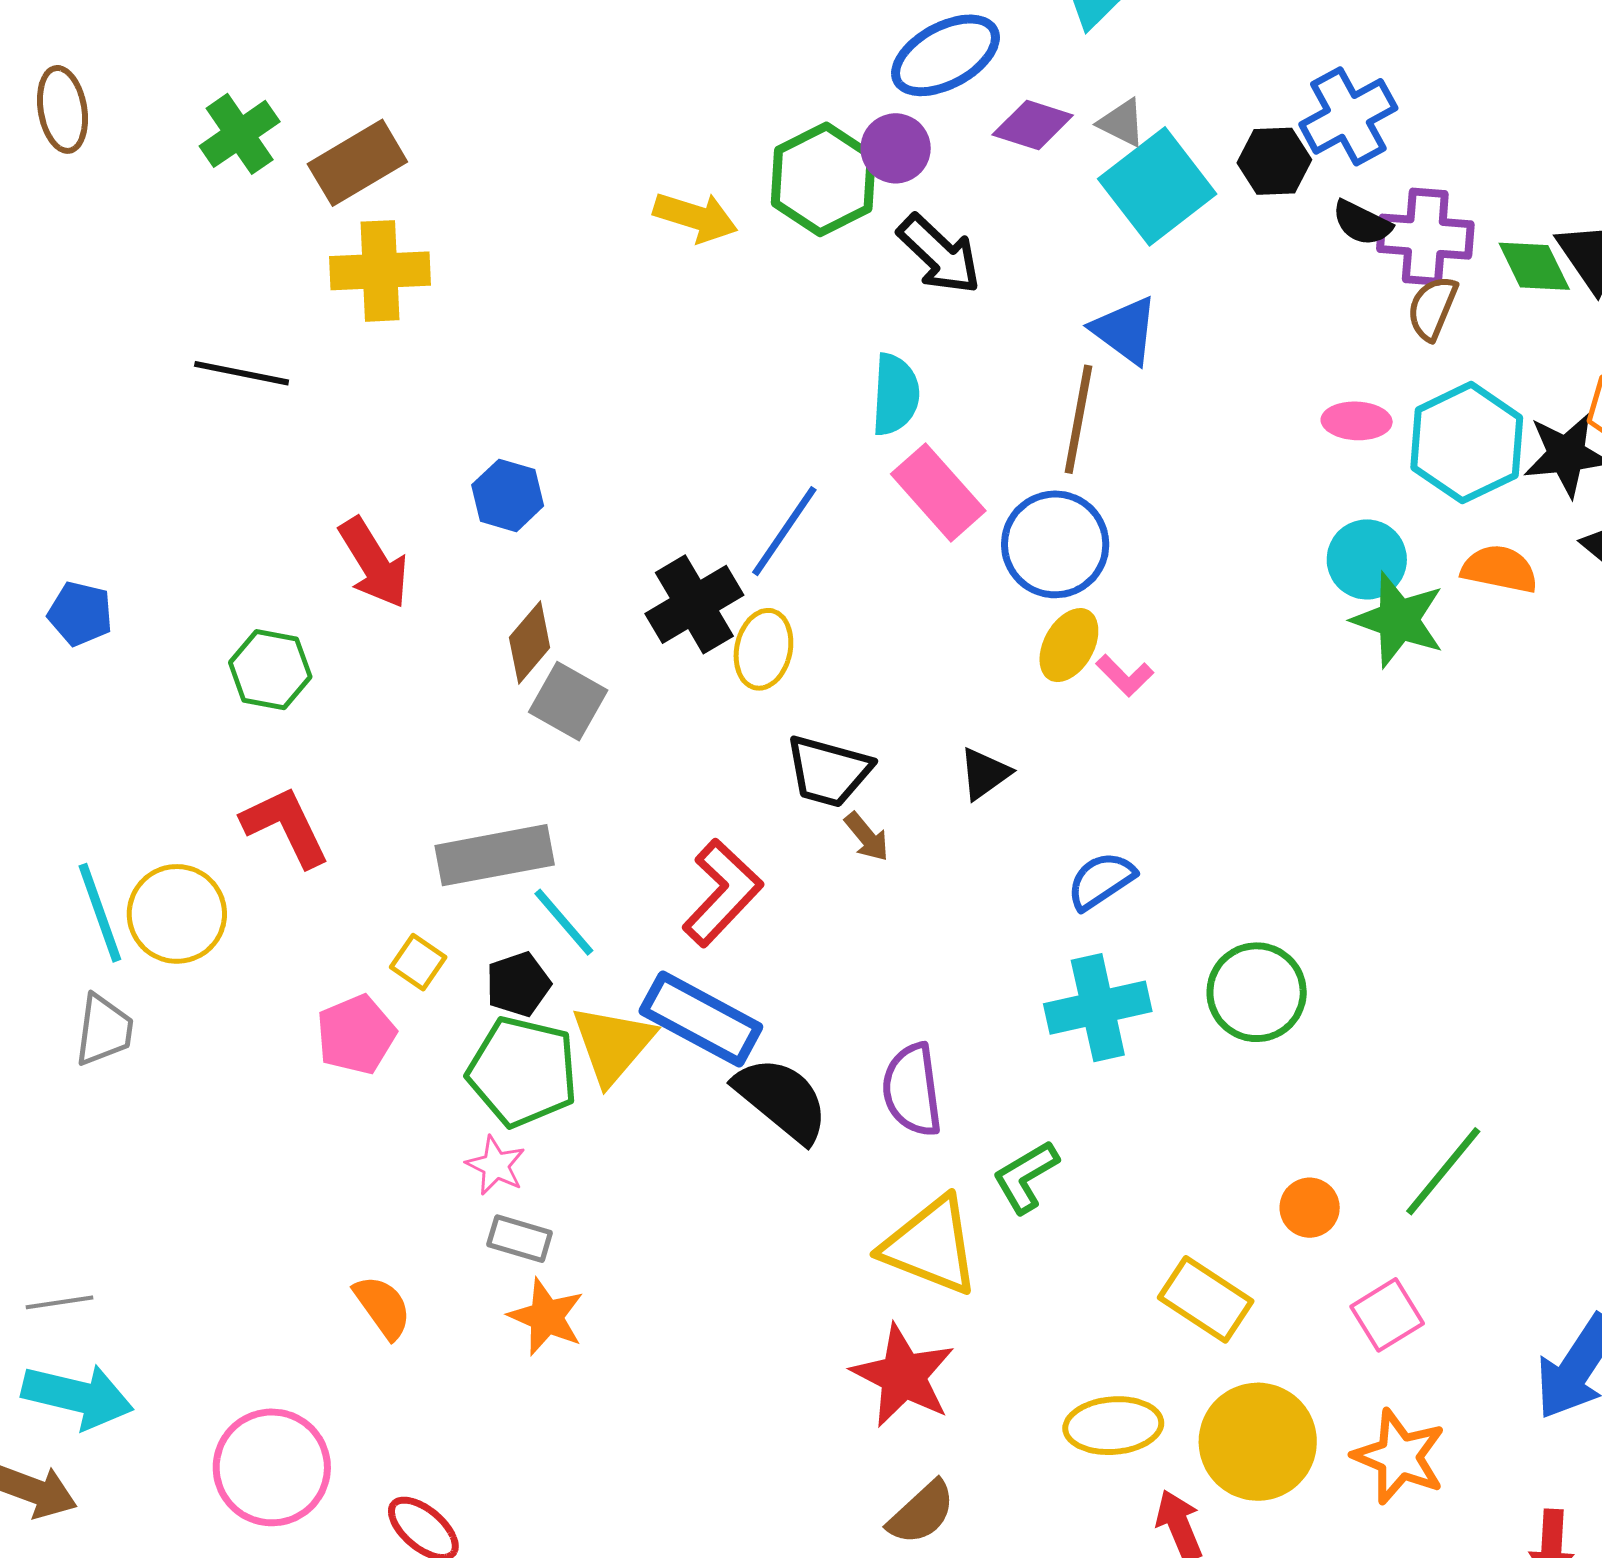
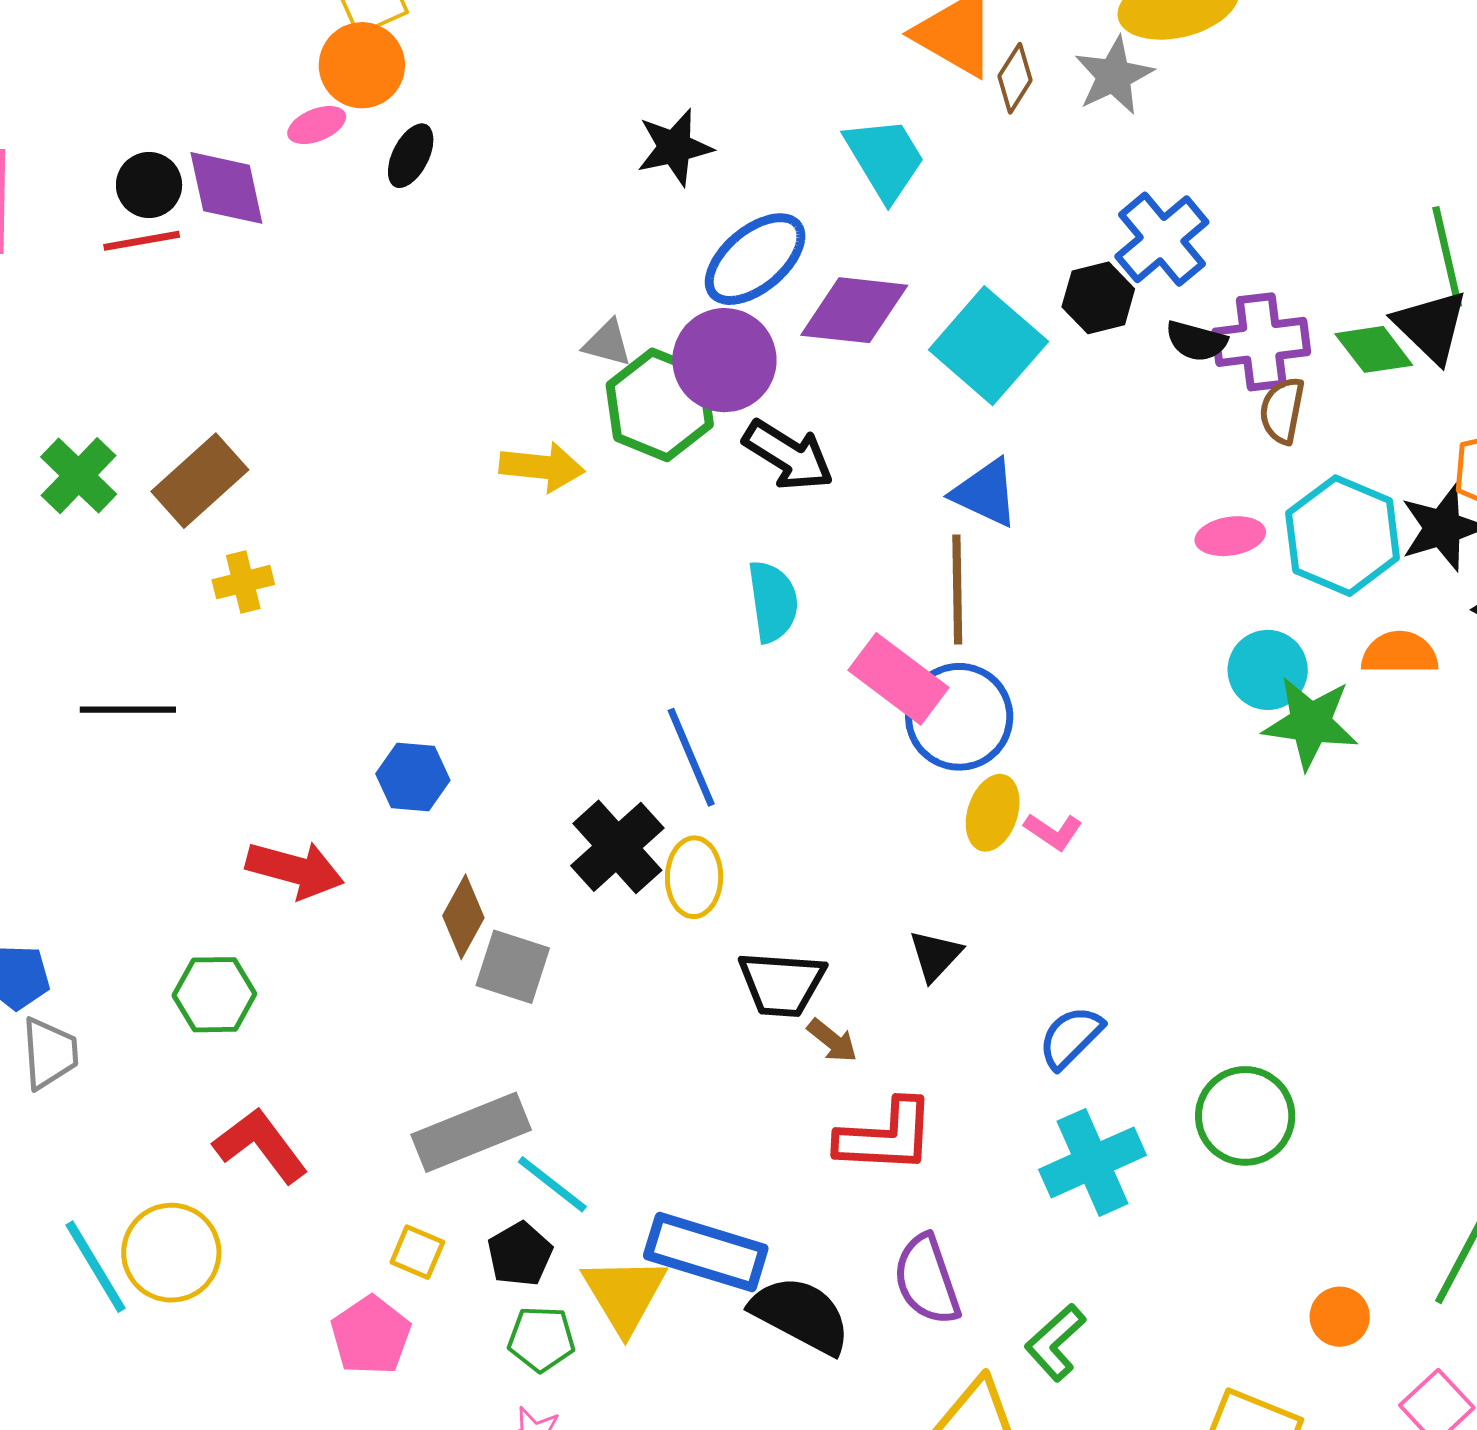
gray triangle: (1122, 123) -> (607, 343), moved
purple diamond: (1033, 125) -> (854, 310), size x1.4
purple circle: (896, 148) -> (724, 360), size x1.5
yellow cross: (380, 271) -> (243, 582), size x0.6
pink rectangle: (938, 492) -> (898, 679), moved
blue line: (784, 531) -> (691, 757), turned -46
red arrow: (374, 563) -> (295, 870), turned -32
red L-shape: (722, 893) -> (886, 1136), moved, turned 61
gray trapezoid: (104, 1030) -> (50, 1053), moved
green pentagon: (523, 1072) -> (541, 1339), size x0.6

